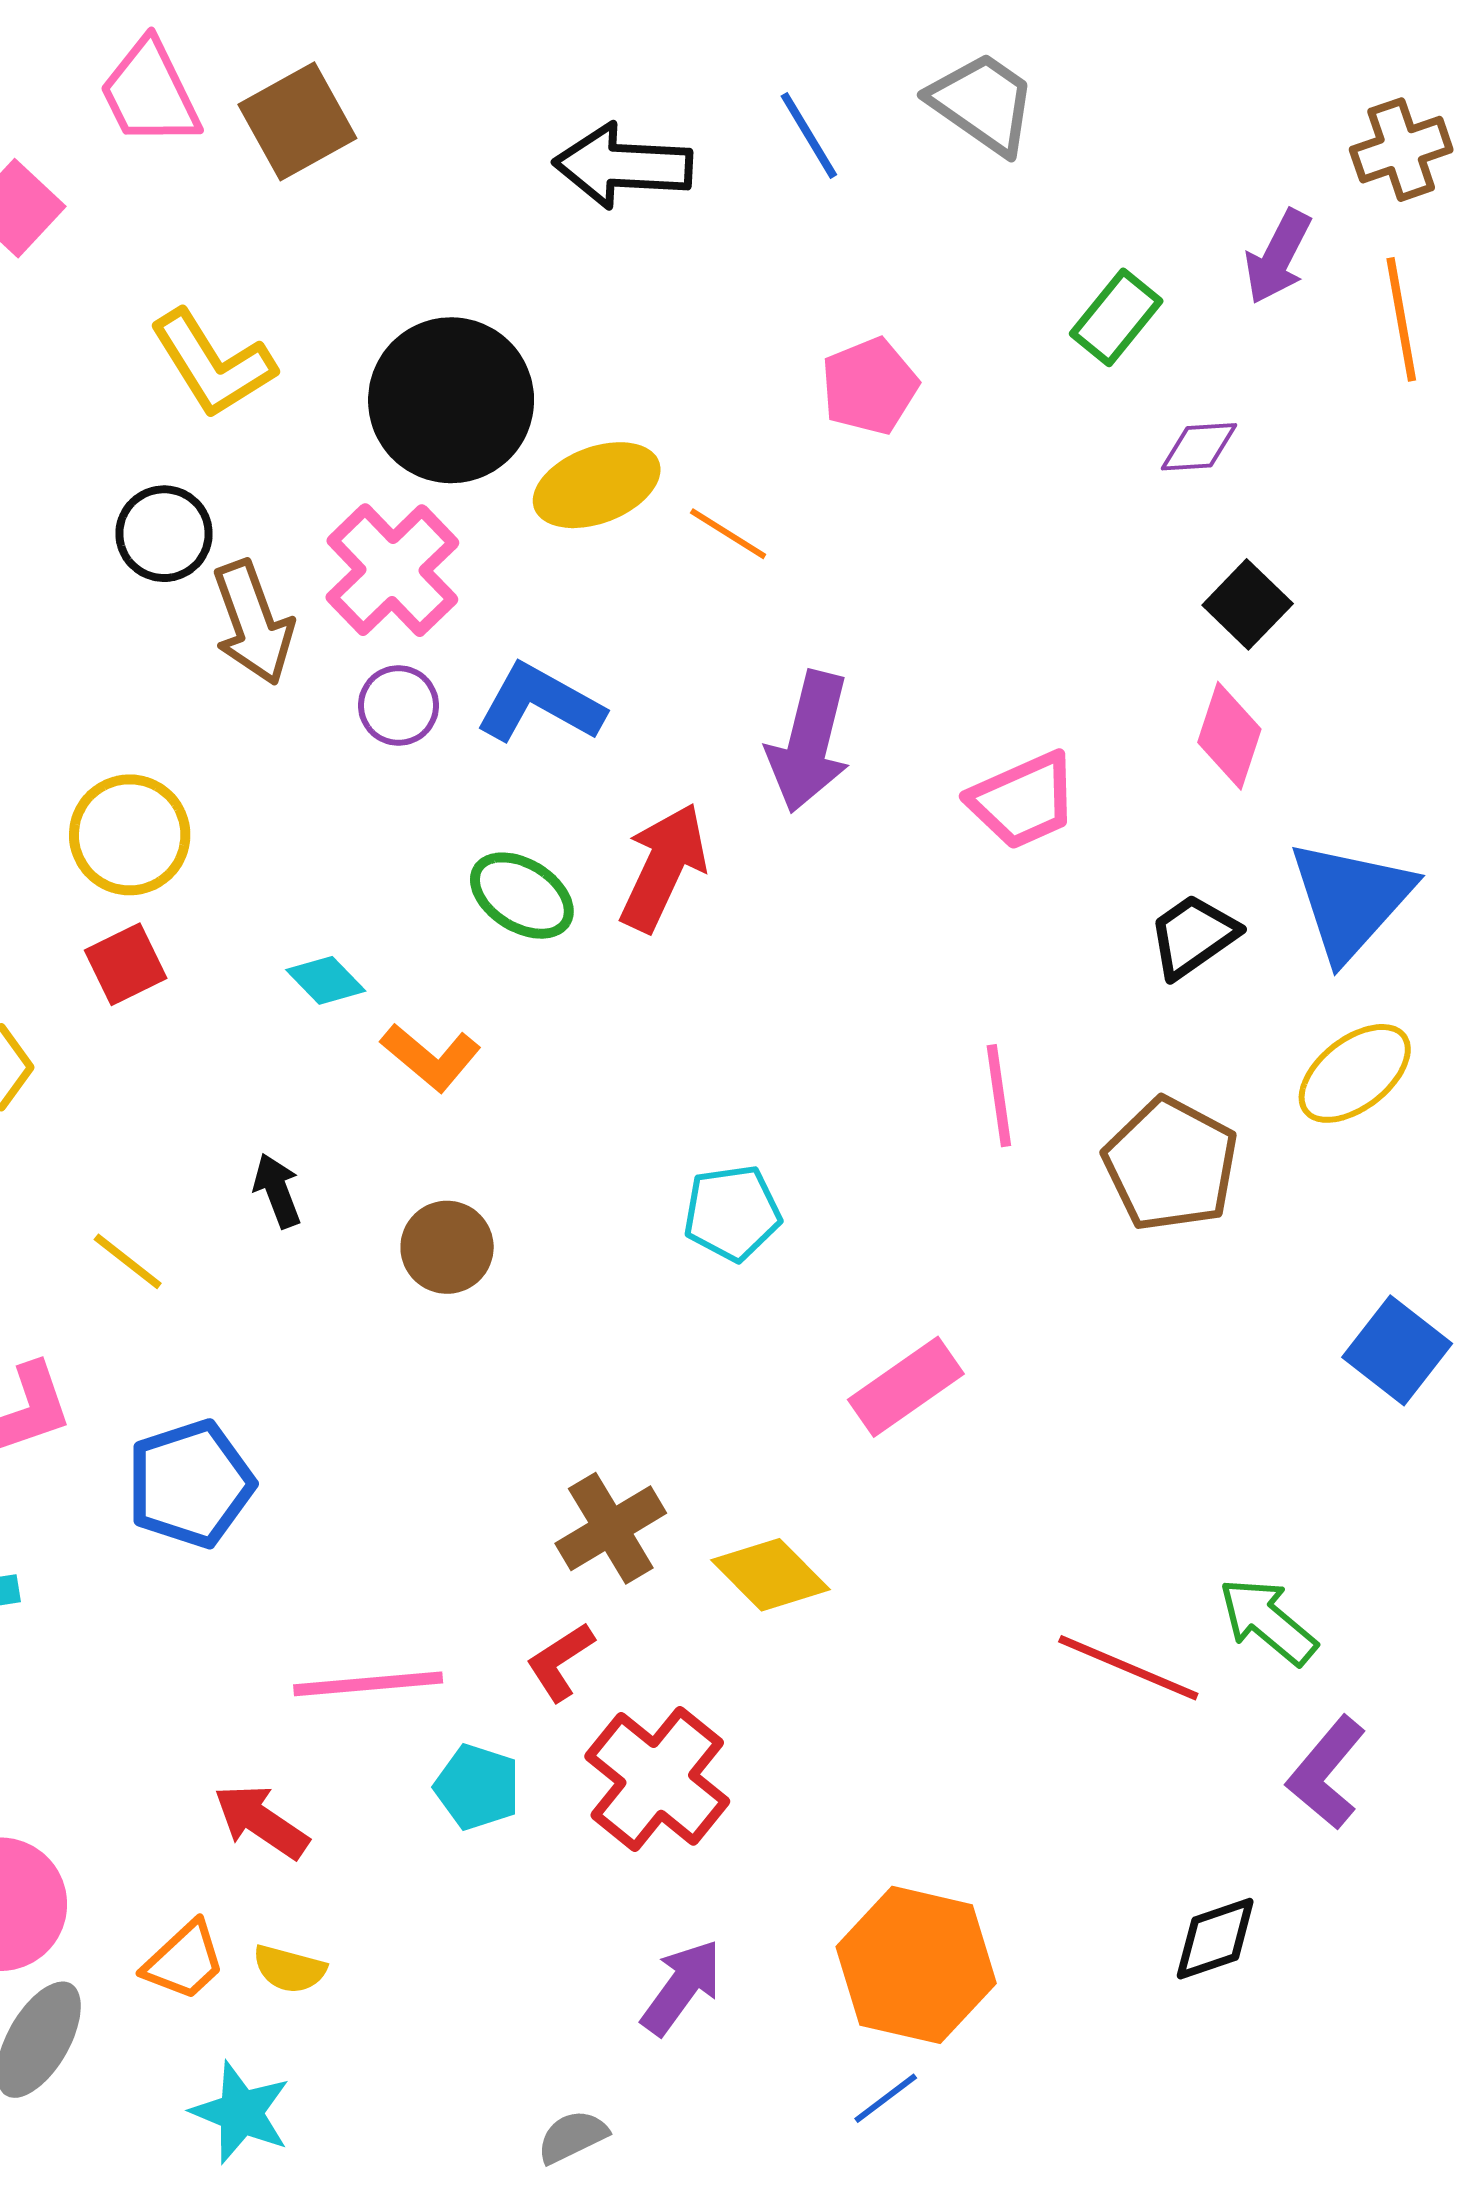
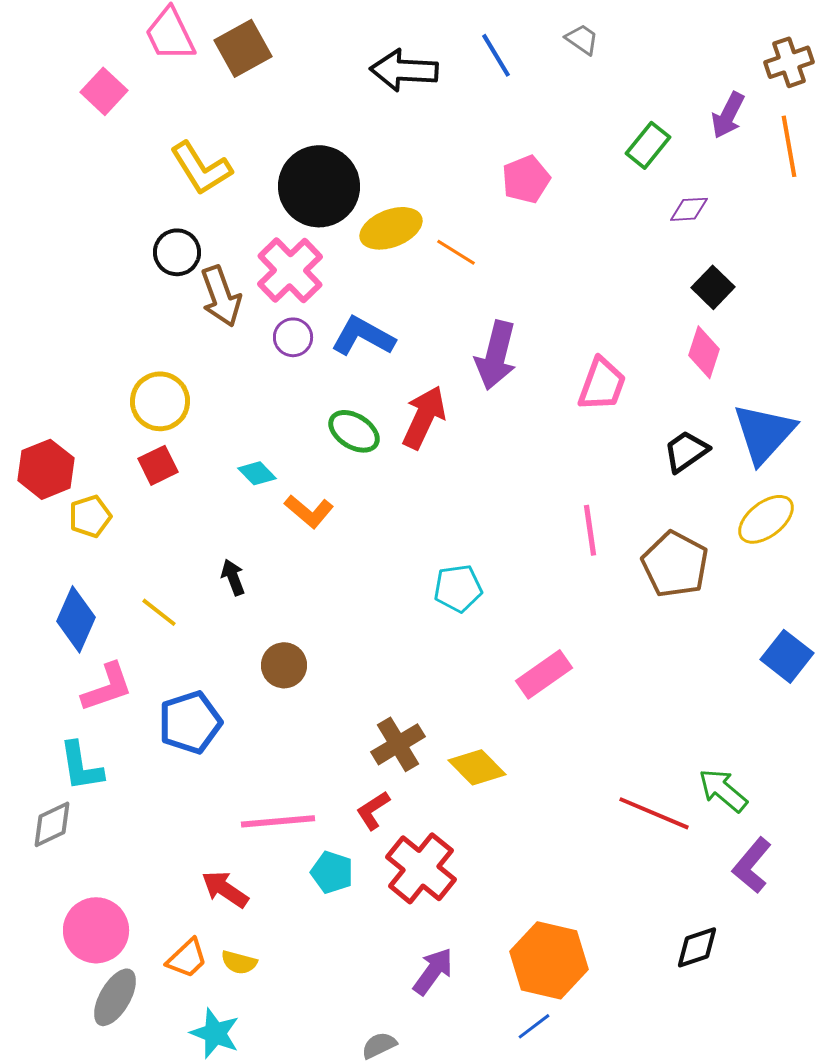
gray trapezoid: (983, 103) -> (582, 39), size x0.6
pink trapezoid: (1023, 801) -> (602, 384), turned -46
brown circle: (447, 1247) -> (284, 665), moved

